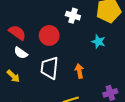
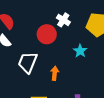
red circle: (49, 35) -> (47, 34), moved

